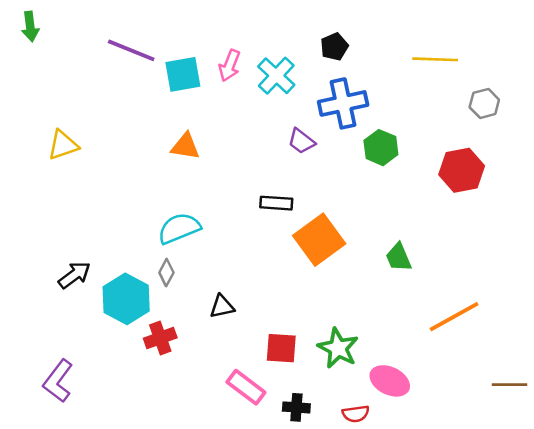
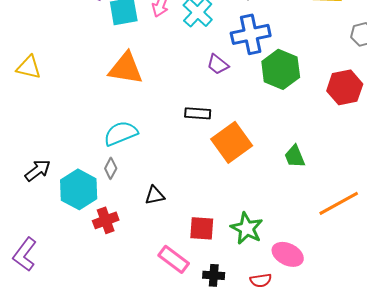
yellow triangle: (63, 145) -> (29, 67), turned 32
orange triangle: (185, 146) -> (126, 68), size x1.5
green hexagon: (381, 148) -> (281, 69), size x1.4

